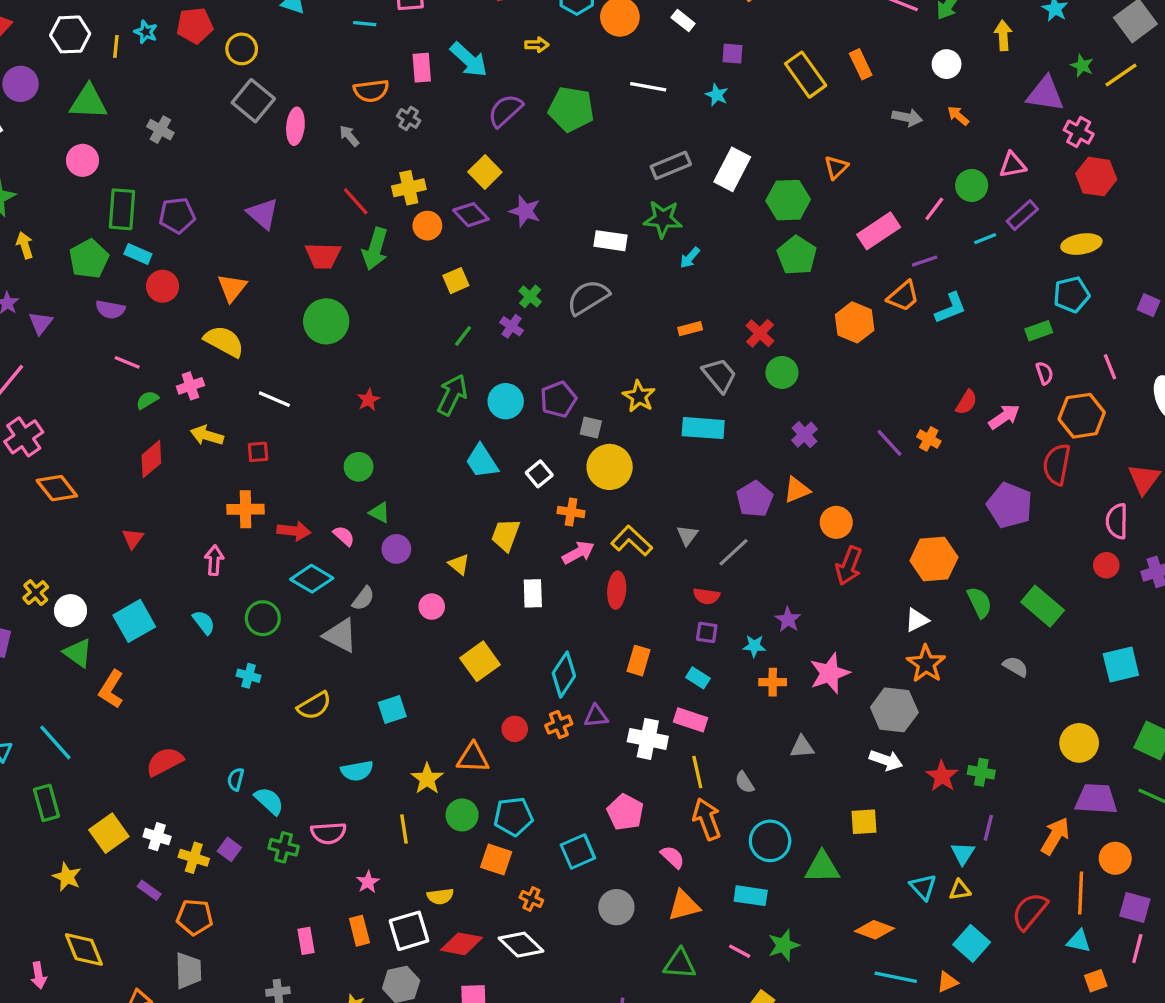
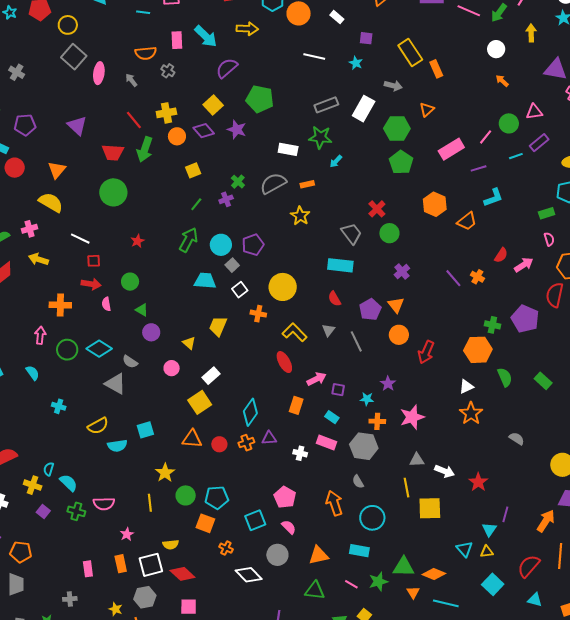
yellow arrow: (537, 45) -> (247, 29), size x1.5
orange rectangle: (861, 64) -> (436, 69), moved
green pentagon: (571, 109) -> (260, 99), moved
gray arrow: (907, 117) -> (393, 86), moved
orange trapezoid: (903, 296) -> (467, 221), moved
purple cross: (512, 326) -> (226, 199), turned 32
orange rectangle: (690, 329) -> (307, 184), moved
yellow star: (639, 396) -> (300, 216), moved
gray square: (591, 428) -> (232, 265), moved, turned 32
red square: (258, 452) -> (94, 261), moved
cyan trapezoid: (482, 461) -> (205, 281), turned 125
orange triangle: (797, 490) -> (396, 305), turned -48
orange circle: (836, 522) -> (399, 335), moved
red arrow: (294, 531) -> (91, 284), moved
pink semicircle: (344, 536) -> (106, 304), moved, turned -144
gray line: (734, 552) -> (356, 341), turned -75
pink arrow: (578, 553) -> (316, 379), moved
red ellipse: (617, 590) -> (284, 362), turned -35
white rectangle: (533, 593) -> (211, 376), moved, turned 48
red semicircle: (706, 596) -> (334, 299), moved, turned 49
gray semicircle: (363, 598) -> (130, 362), turned 84
green rectangle: (1043, 606) -> (543, 381), size x0.7
green circle: (263, 618) -> (67, 350), moved
gray semicircle: (1016, 667) -> (517, 439), moved
gray hexagon: (894, 710) -> (364, 446), moved
white cross: (648, 739) -> (300, 453), size x0.6
gray triangle: (802, 747) -> (417, 460), moved
orange triangle: (473, 758) -> (192, 439), moved
cyan semicircle: (357, 771) -> (117, 446), moved
yellow line: (697, 772) -> (406, 488), moved
green cross: (981, 772) -> (492, 325), moved
yellow square: (864, 822) -> (430, 508), size x1.4
pink semicircle: (673, 857) -> (289, 527), moved
yellow cross: (194, 858) -> (33, 485), moved
green triangle: (822, 867) -> (403, 567), moved
cyan triangle: (1079, 941) -> (535, 600), moved
red diamond: (461, 944) -> (182, 574), turned 30
white diamond: (521, 945) -> (249, 575), moved
orange triangle: (947, 982) -> (413, 592), moved, turned -40

